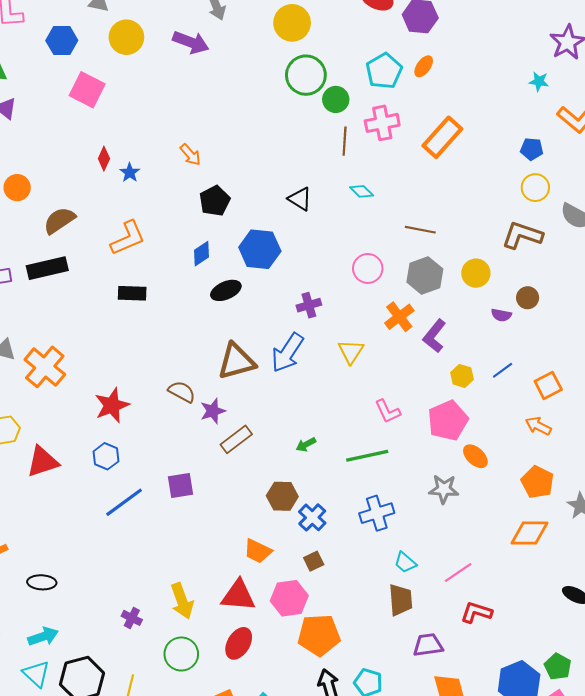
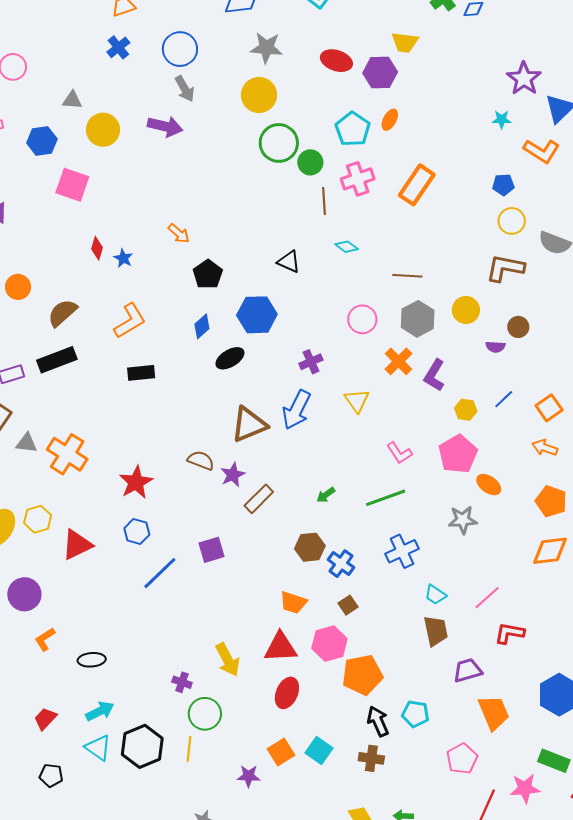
green circle: (181, 654) -> (205, 714), moved

